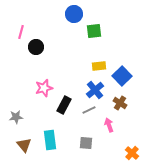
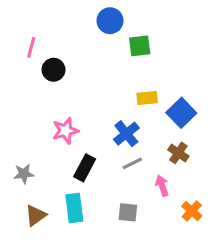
blue cross: (95, 90) -> (126, 134), moved
black rectangle: (64, 105) -> (85, 168), moved
brown triangle: (24, 145) -> (36, 215), turned 35
orange cross: (132, 153) -> (192, 211), moved

